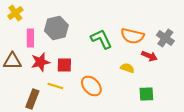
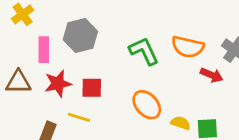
yellow semicircle: (127, 68) -> (181, 123), moved
orange ellipse: (91, 86) -> (147, 105), moved

